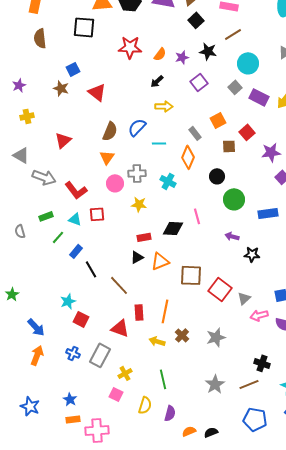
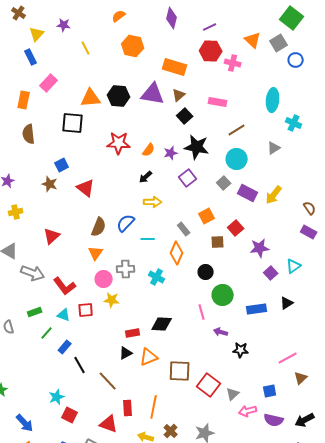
brown line: (233, 34) -> (237, 130), moved
black star: (208, 51) -> (197, 147), size x1.4
yellow star: (139, 204) -> (112, 300), moved
pink line: (197, 216) -> (202, 312), moved

